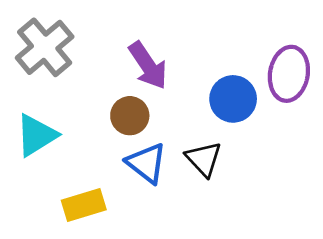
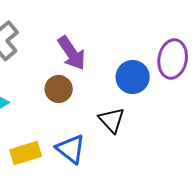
blue triangle: (147, 163) -> (71, 149), moved

